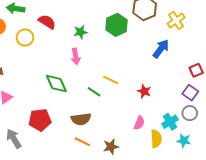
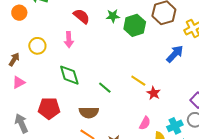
red semicircle: (47, 22) -> (81, 16), moved
green star: (80, 32) -> (113, 16), moved
yellow circle: (25, 38) -> (37, 46), moved
pink arrow: (76, 56) -> (69, 40), moved
yellow line: (111, 80) -> (138, 81), moved

